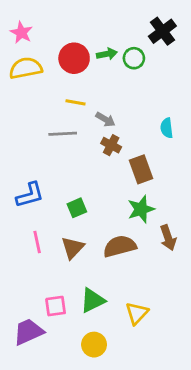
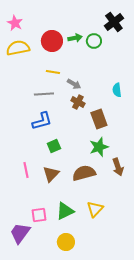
blue L-shape: (30, 195) -> (42, 121), moved
yellow triangle: (137, 313) -> (95, 209), moved
purple trapezoid: (28, 332) -> (20, 233), turned -30

